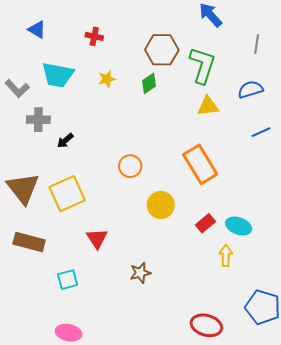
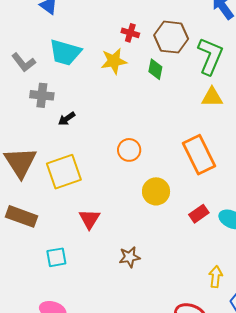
red cross: (94, 36) -> (130, 33), moved
yellow star: (107, 79) -> (114, 61), size x1.5
green diamond: (149, 83) -> (155, 69), turned -50
yellow arrow: (226, 256) -> (216, 277), moved

